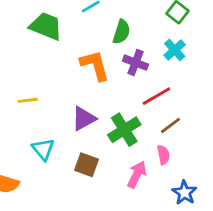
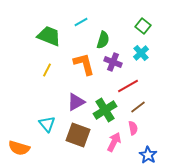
yellow line: (28, 100) -> (47, 70), moved, turned -56
brown square: (87, 165) -> (78, 135), size x1.4

